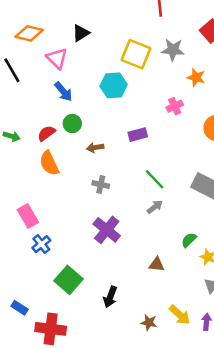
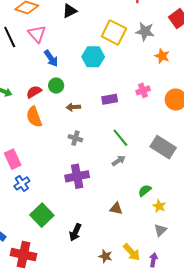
pink triangle: (57, 58) -> (37, 34), moved
pink cross: (175, 106) -> (143, 90), moved
purple cross: (107, 230) -> (77, 176), turned 35

